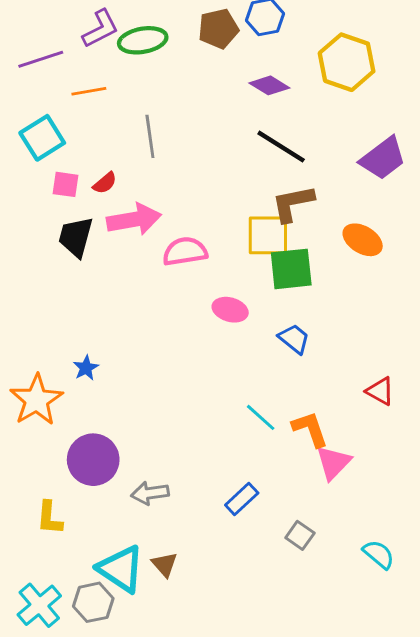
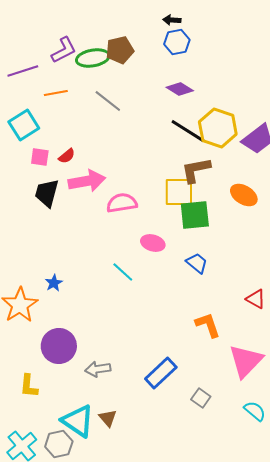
brown pentagon: (218, 29) -> (120, 50), moved
yellow hexagon: (347, 62) -> (218, 128), moved
gray line: (150, 136) -> (108, 101), moved, turned -44
cyan line: (261, 417) -> (123, 272), moved
pink triangle: (333, 463) -> (246, 361), moved, size x1.4
blue rectangle: (242, 499) -> (161, 373), size x1.4

